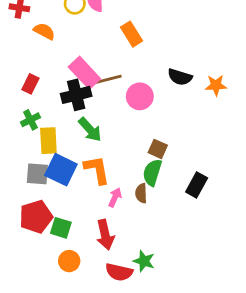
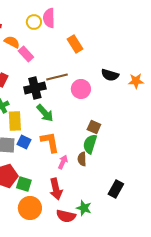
pink rectangle: (84, 73) -> (26, 54), moved, size x0.7
blue square: (61, 170) -> (24, 142), size x0.6
black rectangle: (197, 185) -> (116, 189), moved
orange circle: (69, 261) -> (30, 208), size x1.5

